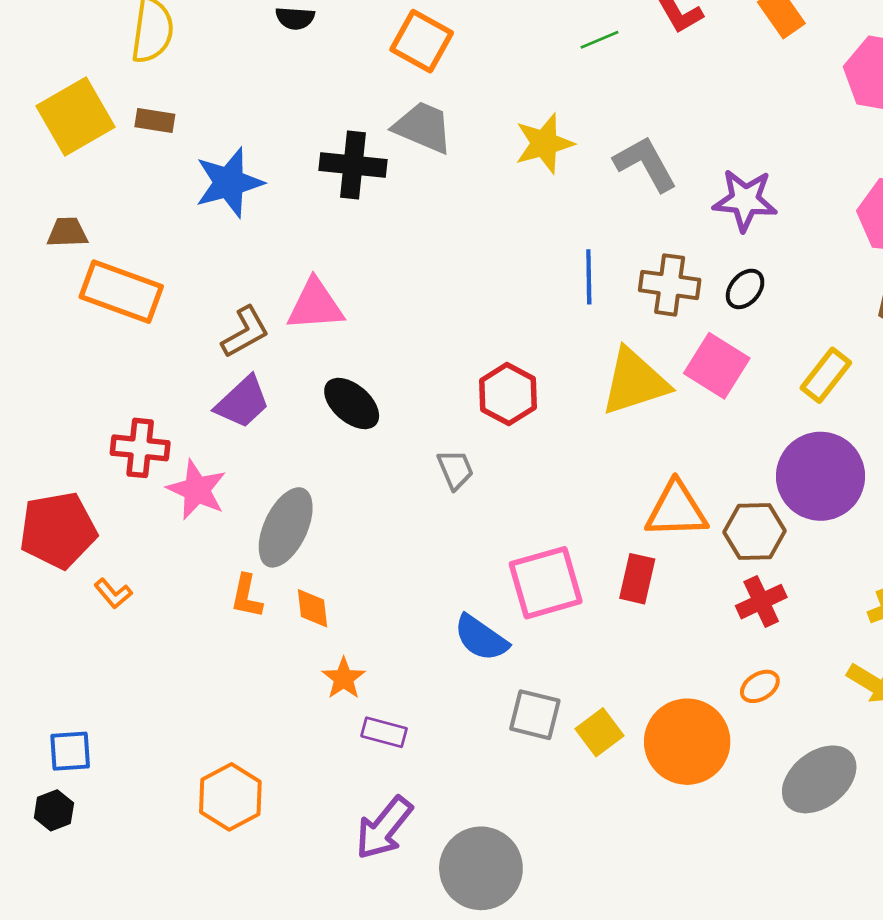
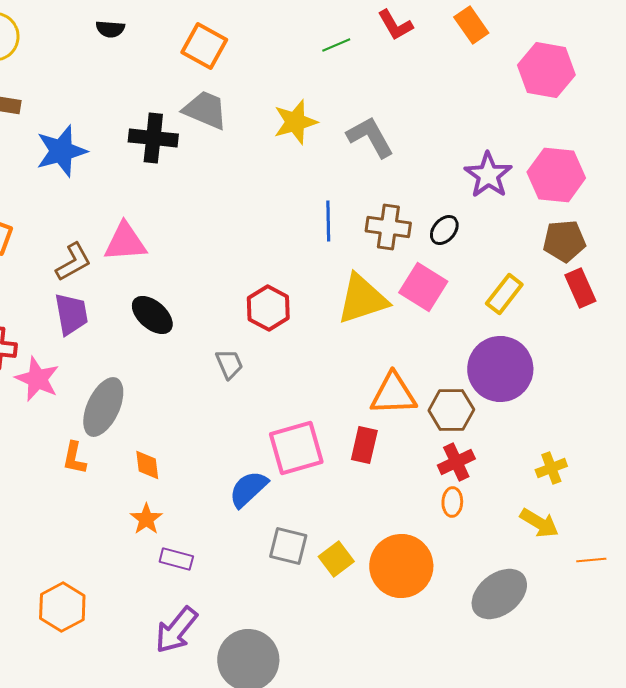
purple star: (745, 200) -> (488, 175), moved, turned 30
purple trapezoid: (243, 402) -> (71, 314), turned -57
orange diamond: (313, 608) -> (147, 465), moved
blue semicircle: (481, 638) -> (248, 489), turned 102
orange ellipse: (760, 686) -> (452, 502), moved, turned -56

